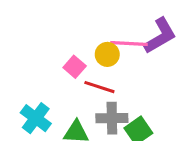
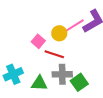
pink line: (129, 44) -> (73, 26), turned -35
cyan cross: (36, 118) -> (13, 74), turned 30

